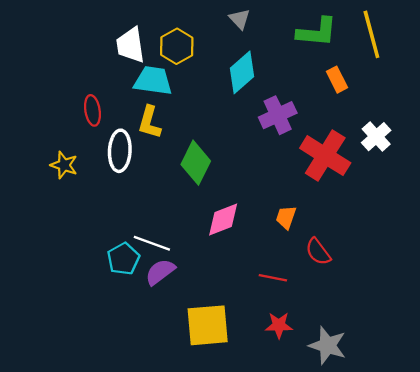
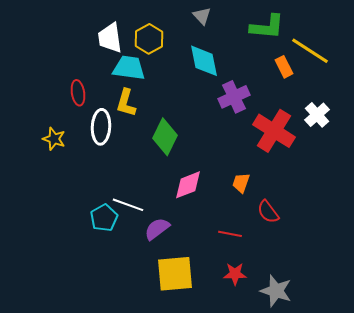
yellow line: (371, 34) -> (310, 51), moved, turned -42
cyan diamond: (242, 72) -> (204, 61), turned -60
purple semicircle: (160, 272) -> (157, 229), moved

